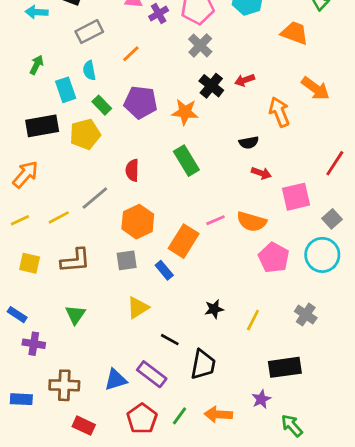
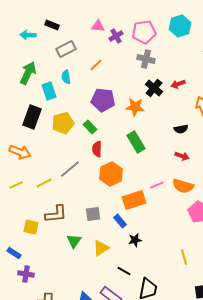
gray cross: (200, 45) -> (146, 59), turned -30
green arrow: (37, 65) -> (28, 73), size x1.6
green rectangle: (102, 105) -> (90, 127), moved
black rectangle: (42, 126) -> (32, 117), turned -60
red arrow: (261, 173) -> (182, 156), moved
orange arrow: (25, 174) -> (20, 152), turned 70
orange hexagon: (138, 222) -> (111, 174), moved
orange rectangle: (184, 241) -> (134, 200), turned 40
yellow square: (30, 263) -> (31, 227), moved
black star: (214, 309) -> (135, 240), moved
green triangle: (75, 315) -> (74, 241), moved
yellow line: (253, 320) -> (184, 257), turned -42

